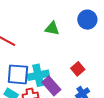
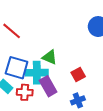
green triangle: (52, 28) -> (50, 57), moved

